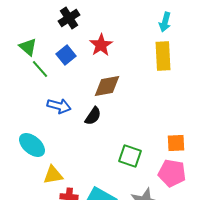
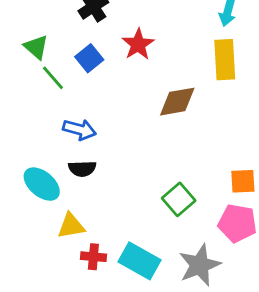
brown diamond: (107, 86) -> (177, 102), moved
black semicircle: (93, 116) -> (82, 169), moved, turned 54
green square: (130, 156) -> (179, 199), turned 30

